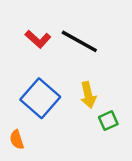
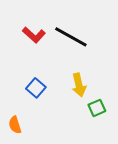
blue square: (40, 98) -> (36, 88), size x0.6

